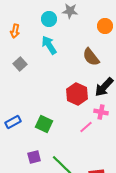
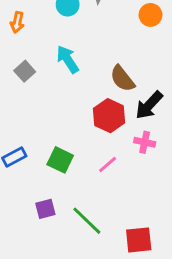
cyan arrow: (49, 45) -> (68, 59), moved
brown semicircle: (91, 57) -> (122, 79), moved
pink line: (86, 127) -> (108, 164), moved

